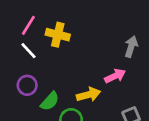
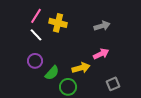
gray arrow: (131, 47) -> (102, 26), moved, turned 56

